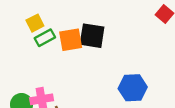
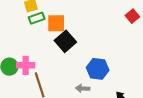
black square: (92, 36) -> (65, 41), moved, turned 30

